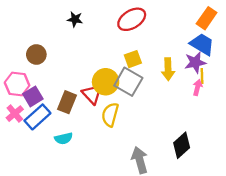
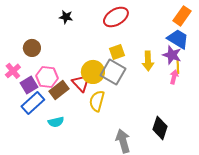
purple star: (195, 62) -> (172, 55), turned 30
pink hexagon: (17, 84) -> (47, 77), moved
brown rectangle: (67, 102) -> (59, 90), turned 30
pink cross: (15, 114) -> (13, 71), moved
black diamond: (182, 145) -> (160, 128), turned -30

